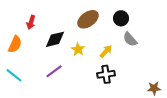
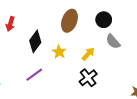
brown ellipse: (88, 19) -> (69, 21), turned -35
black diamond: (55, 39) -> (35, 41), turned -40
black cross: (106, 74) -> (88, 78), turned -30

